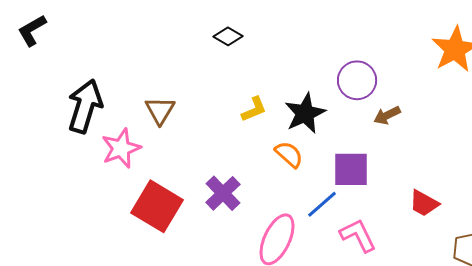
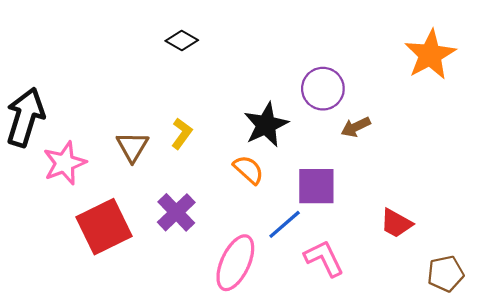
yellow L-shape: (254, 109) -> (182, 134), moved, turned -32
brown triangle: (160, 110) -> (132, 147), moved
red square: (157, 206) -> (104, 227), turned 33

